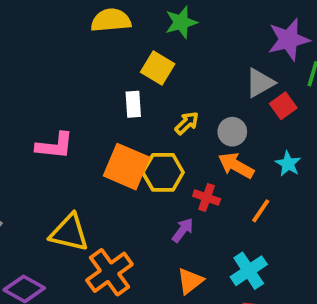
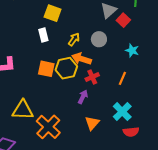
orange arrow: (236, 165) -> (82, 59), moved
orange square: (127, 167) -> (46, 69), size x0.7
red cross: (207, 198) -> (92, 77), turned -32

